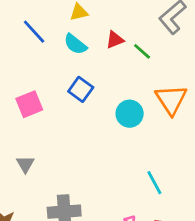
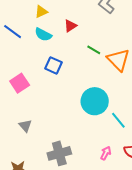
green line: (142, 51) -> (94, 50), moved
cyan circle: (130, 114) -> (95, 101), moved, size x1.4

